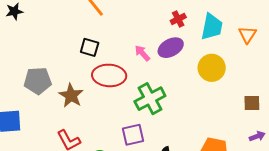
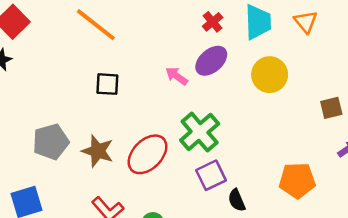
red ellipse: (109, 75) -> (148, 154), moved, turned -36
purple square: (133, 135) -> (211, 175), moved

